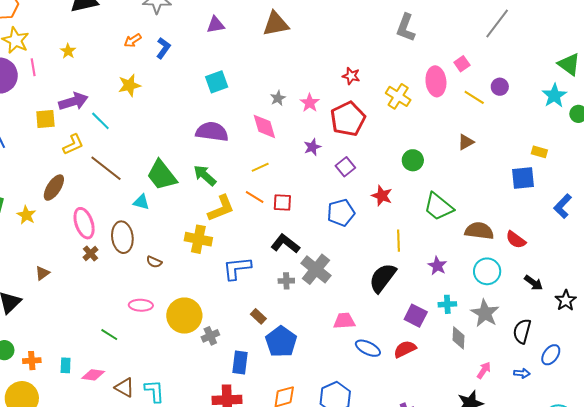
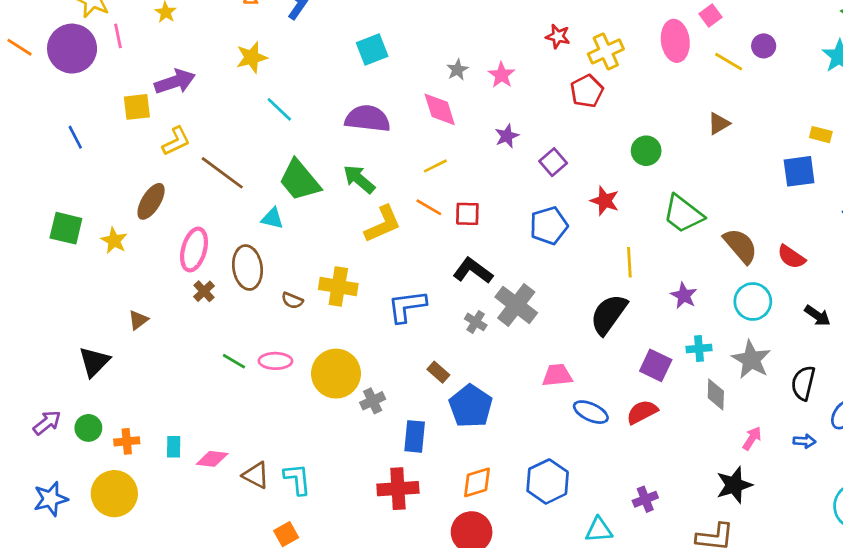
yellow cross: (398, 96) -> (606, 51), moved, turned 35
red pentagon: (348, 119) -> (587, 91), moved, size x0.7
cyan line: (100, 121) -> (279, 109), moved
pink ellipse: (84, 223) -> (194, 250), turned 36
brown semicircle: (479, 231) -> (740, 246), turned 44
yellow cross: (198, 239) -> (338, 286), moved
gray cross: (286, 281) -> (476, 322), turned 35
green line: (109, 335) -> (234, 361), moved

